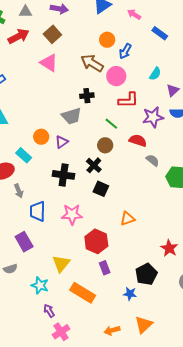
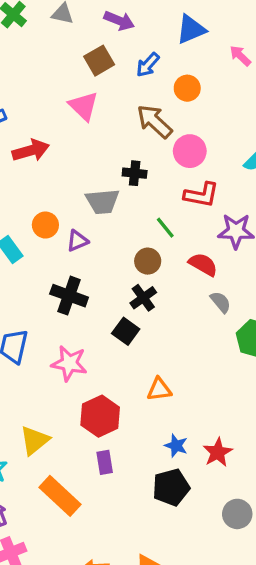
red arrow: (19, 36) -> (31, 150), moved
blue arrow: (125, 51) -> (148, 65), moved
black cross: (94, 165) -> (143, 298), moved
blue star: (130, 294) -> (176, 446), moved

